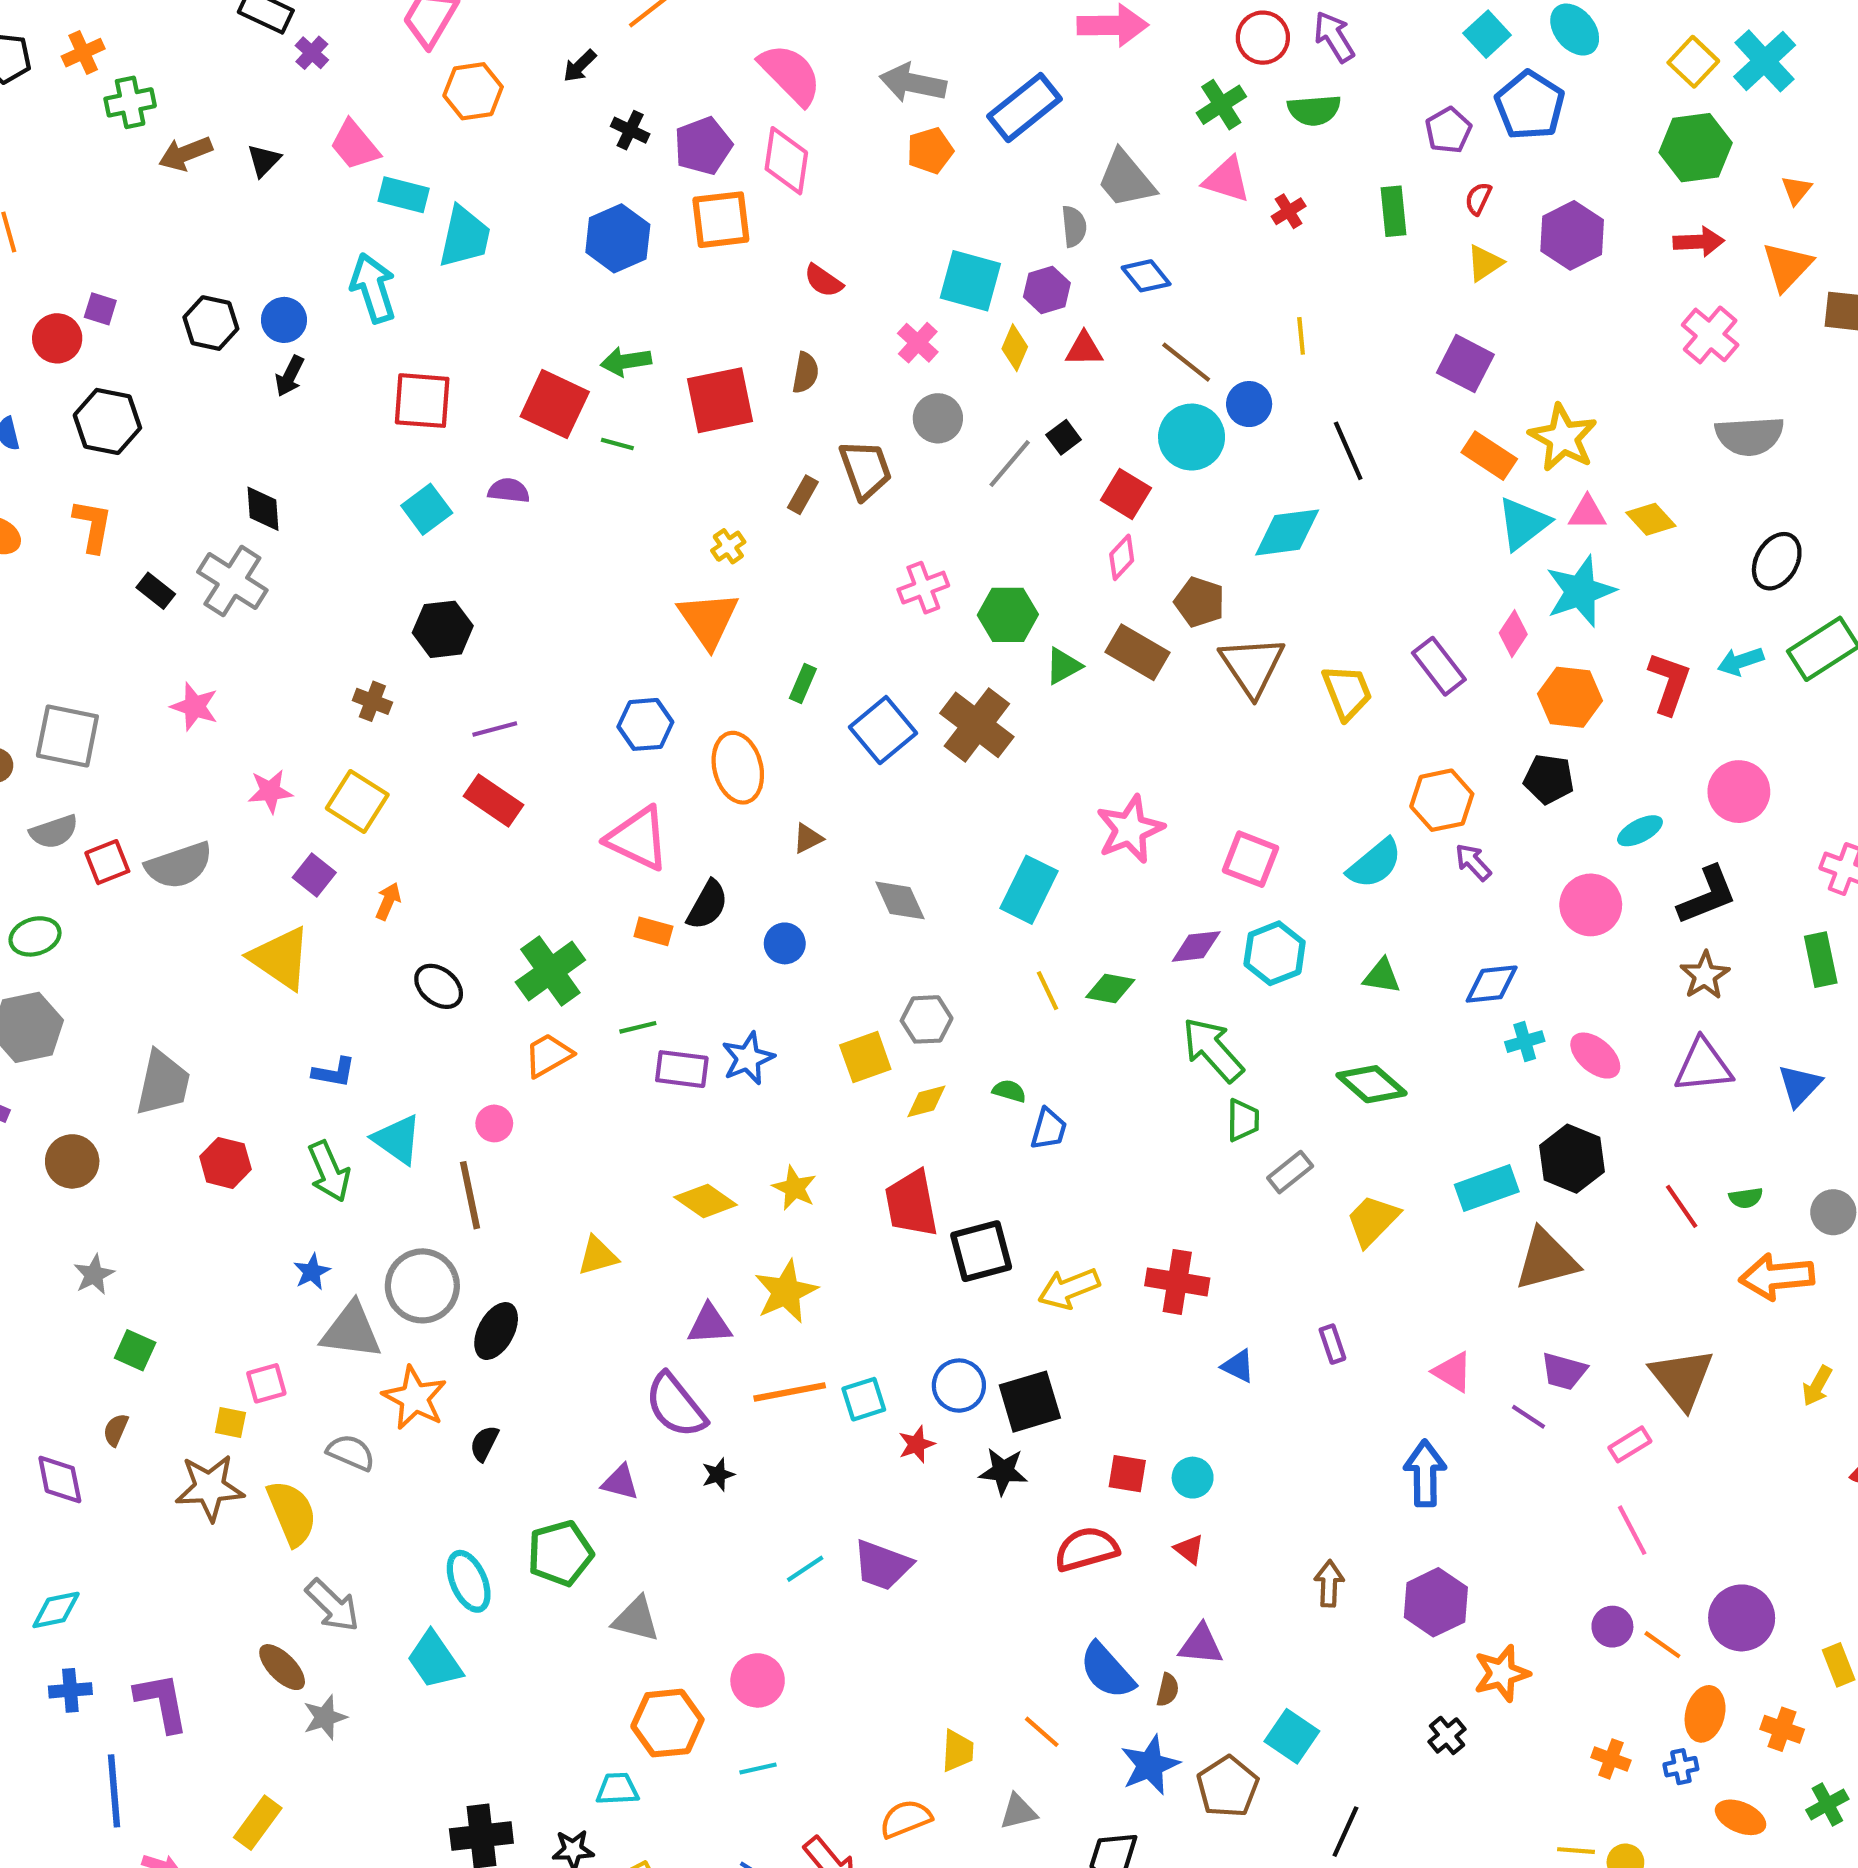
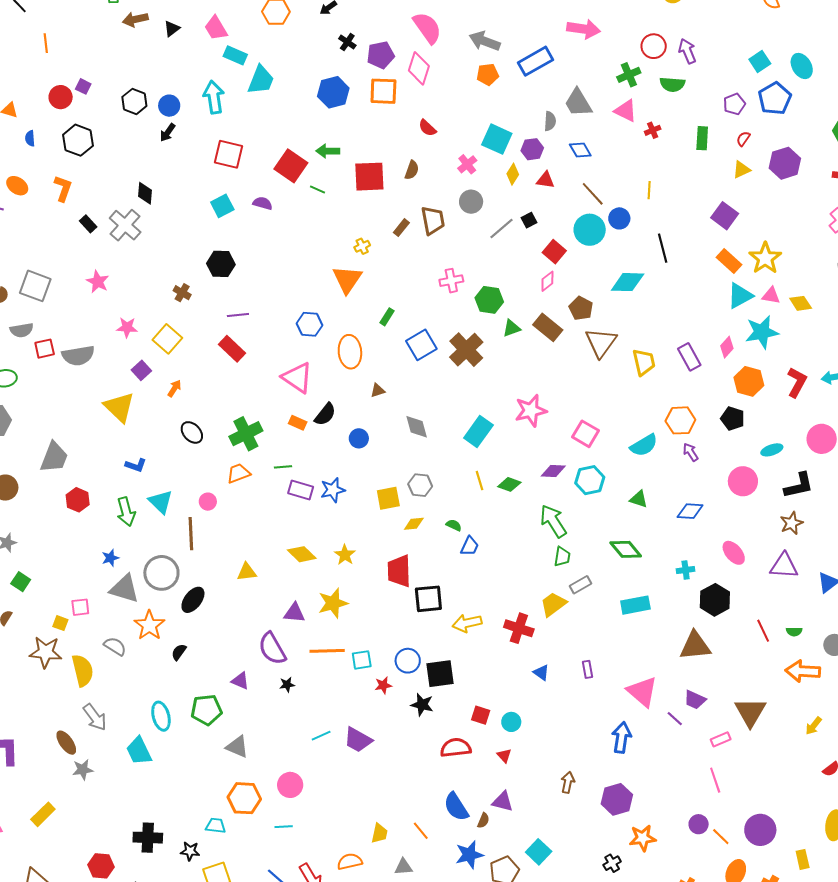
cyan cross: (1525, 1042) -> (686, 570), moved
cyan rectangle: (1487, 1188) -> (635, 605), moved
yellow trapezoid: (1373, 1220) -> (553, 604), moved
pink triangle: (1453, 1372) -> (642, 692), size x1.6

